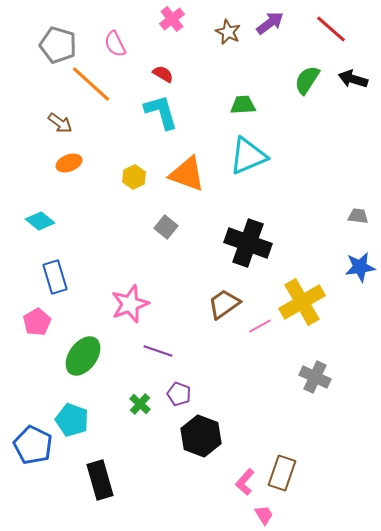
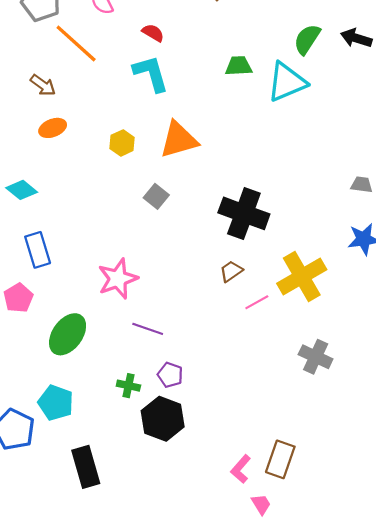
cyan triangle: (248, 156) -> (287, 82), moved
orange triangle: (187, 174) -> (179, 140), turned -36
brown trapezoid: (224, 304) -> (231, 271), moved, size x0.7
green cross: (140, 404) -> (128, 386), turned -30
black hexagon: (201, 436) -> (163, 419), moved

